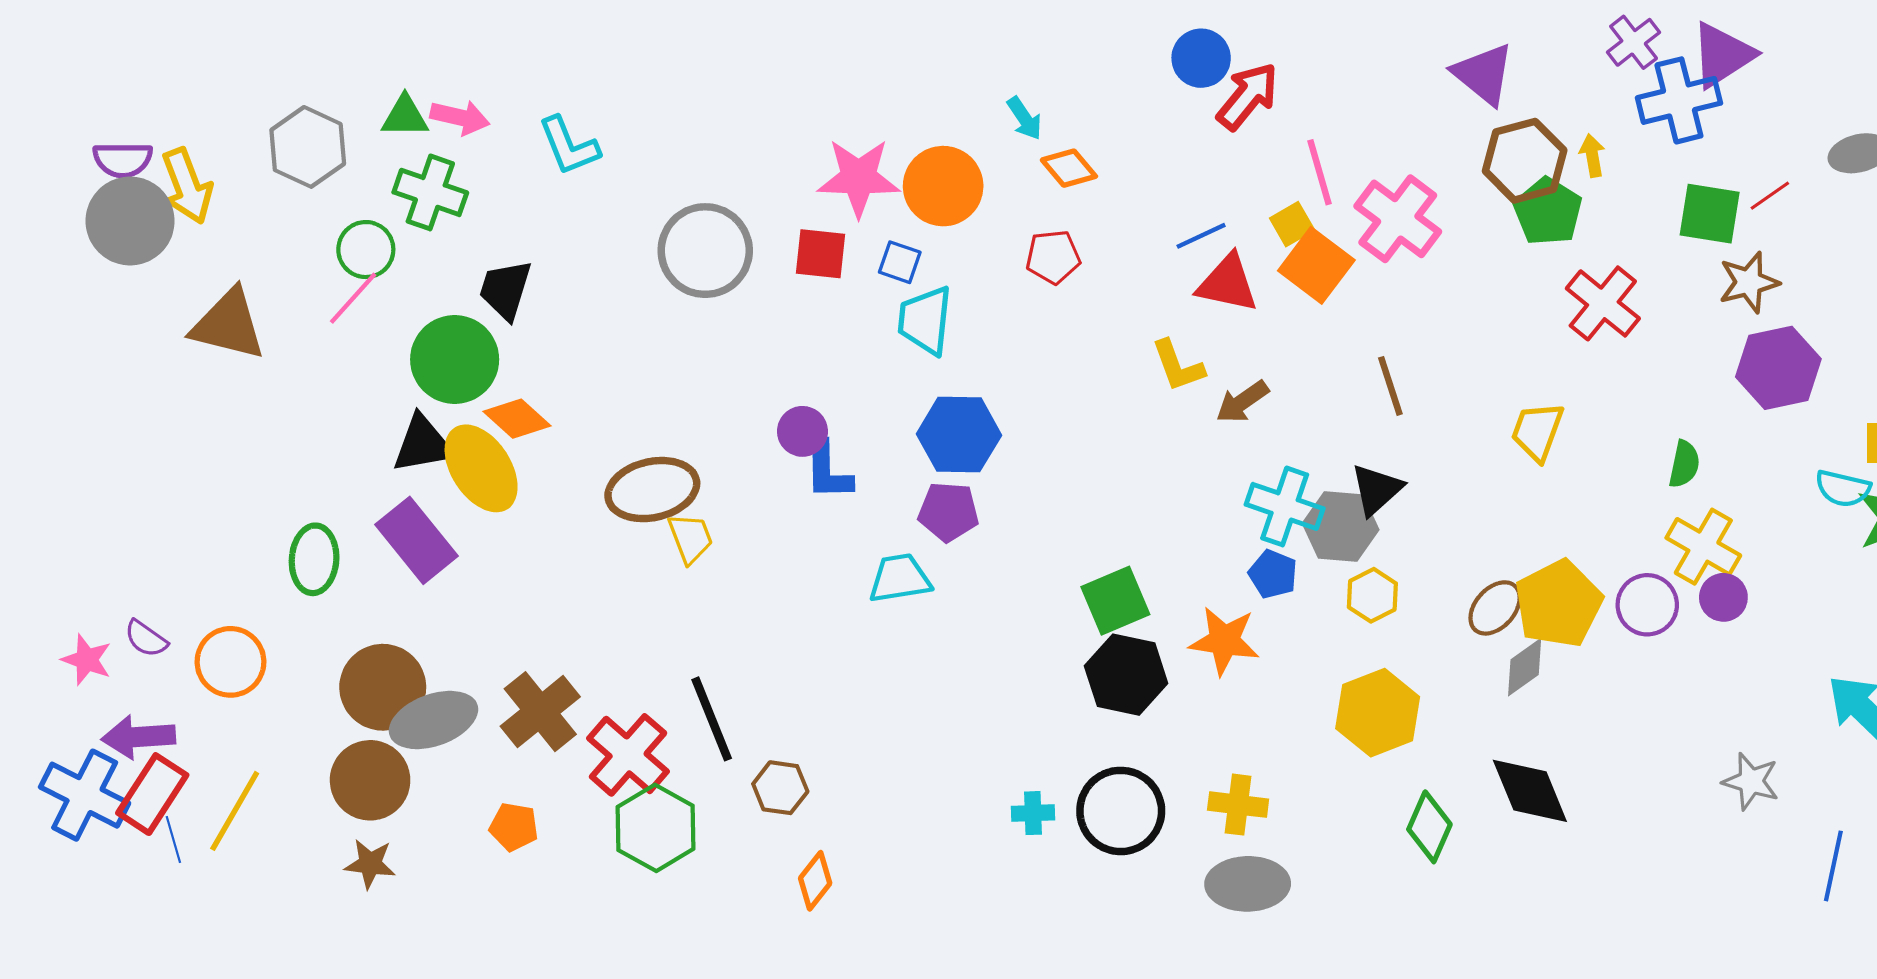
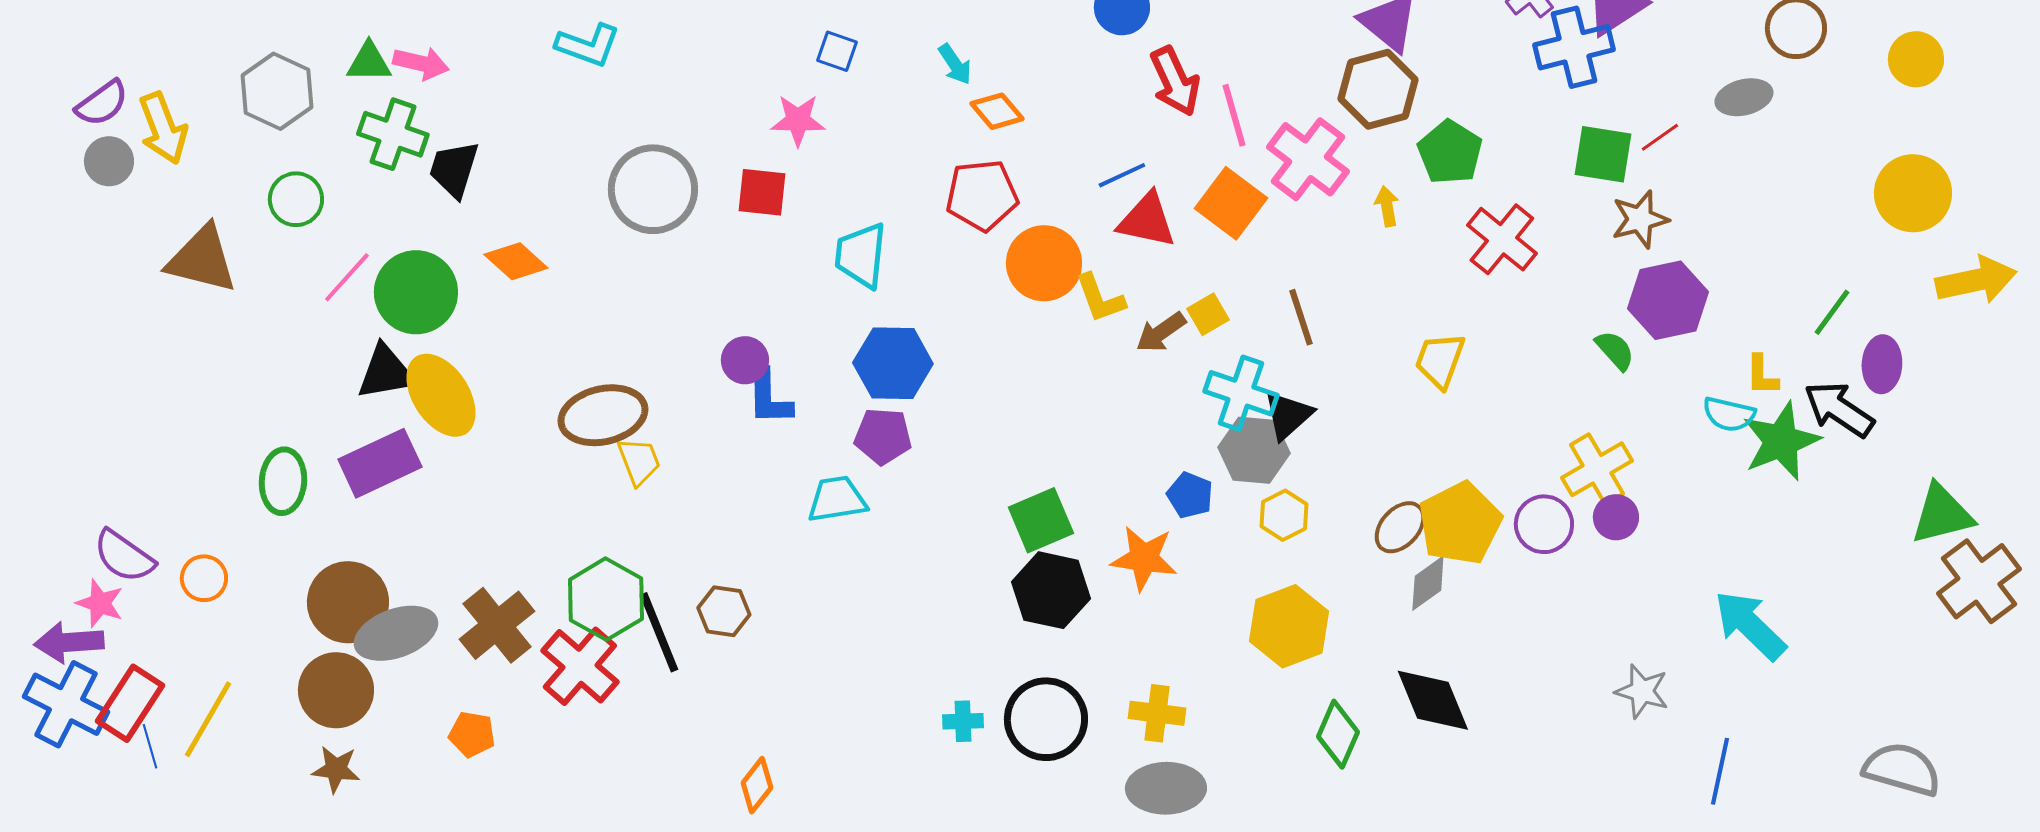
red arrow: (1248, 96) -> (1175, 81), moved, turned 116
cyan L-shape: (569, 146) -> (588, 45), moved, turned -48
yellow arrow: (1592, 155) -> (1387, 206), moved
purple semicircle: (123, 160) -> (102, 103), turned -36
brown hexagon: (1525, 161) -> (1378, 89), moved
pink star: (859, 178) -> (798, 120), size x0.7
orange circle: (943, 186) -> (1044, 263), moved
gray circle: (130, 221) -> (109, 161), size x0.6
yellow square: (1292, 224) -> (1208, 314), moved
green circle: (366, 250) -> (296, 199), moved
red pentagon: (1053, 257) -> (982, 195), size x1.4
blue square: (900, 262) -> (837, 51), moved
black trapezoid: (505, 290) -> (454, 169), moved
pink line: (353, 298) -> (347, 277), moved
orange diamond: (517, 419) -> (516, 261), moved
green semicircle: (1684, 464) -> (1615, 350), moved, turned -54
cyan cross: (1285, 506) -> (1241, 393), moved
purple rectangle: (417, 540) -> (380, 463), turned -76
yellow cross: (1703, 547) -> (1597, 469), turned 30
purple semicircle: (146, 639) -> (124, 556), size x1.5
pink star: (87, 660) -> (100, 603), moved
orange circle: (230, 662) -> (204, 578), size x0.7
purple arrow: (139, 737) -> (69, 642), moved
brown hexagon: (780, 788) -> (724, 611), moved
green hexagon: (656, 828) -> (606, 599), moved

